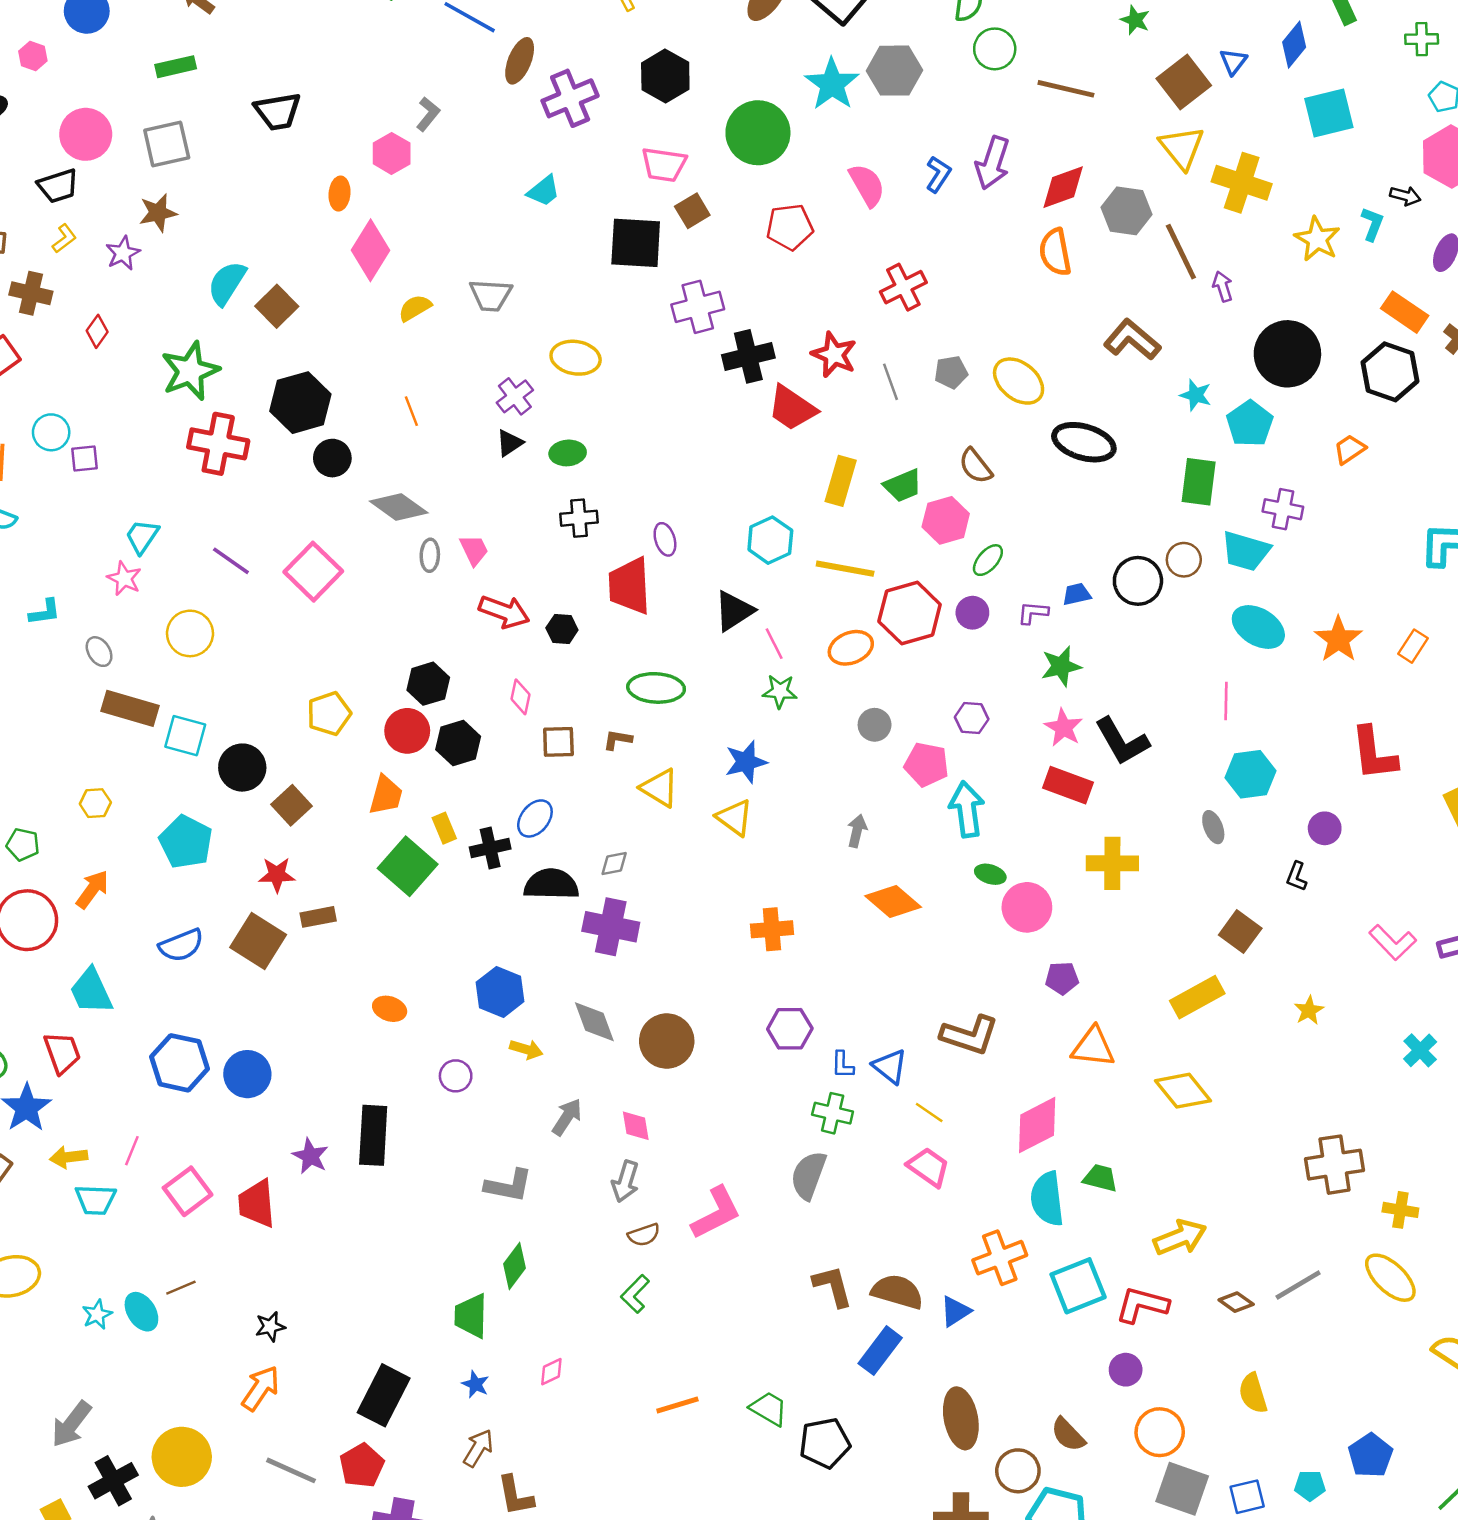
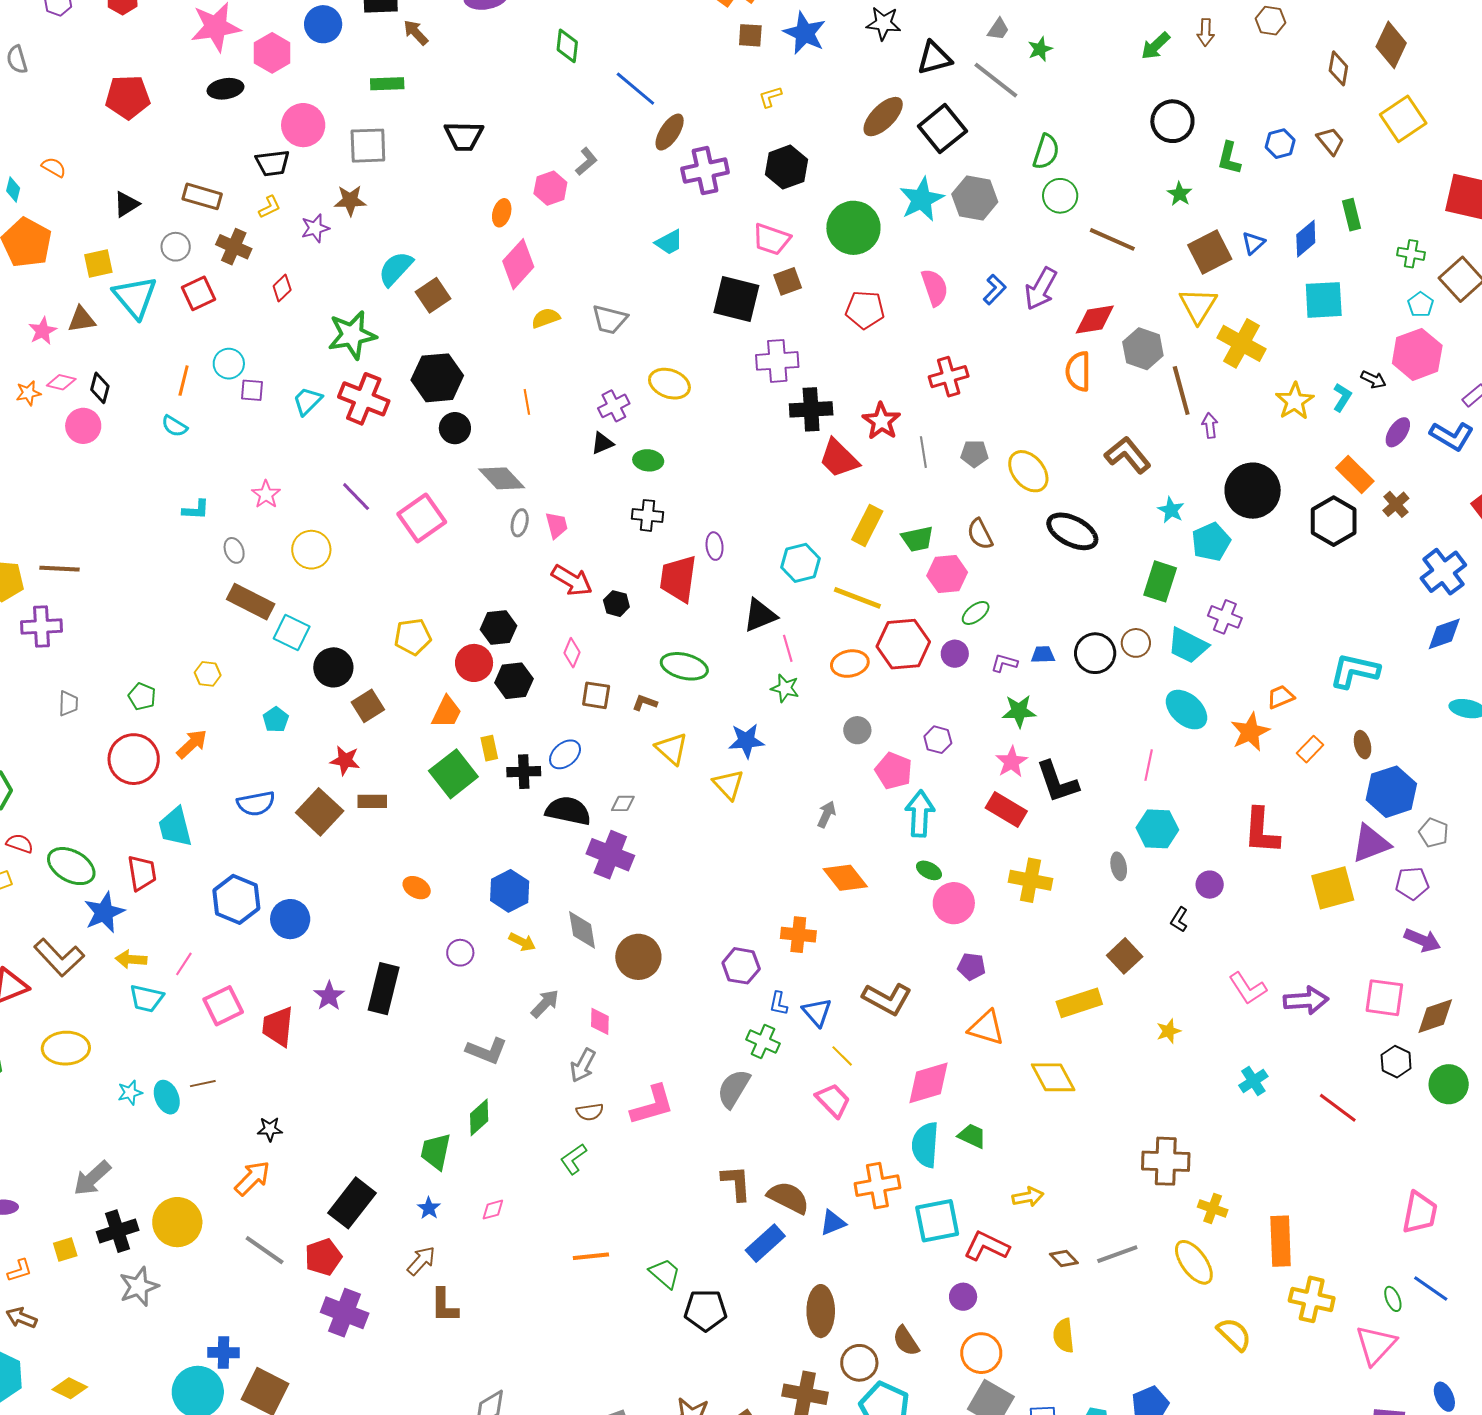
pink hexagon: (33, 56) -> (272, 53), size x1.6
orange trapezoid: (1350, 449) -> (1281, 697), moved
cyan trapezoid: (142, 536) -> (307, 401), moved
cyan pentagon: (186, 842) -> (276, 720), size x0.6
orange cross: (772, 929) -> (798, 935), moved
yellow arrow: (1180, 1237) -> (1028, 1197), size x0.7

